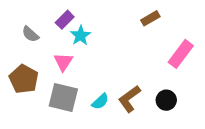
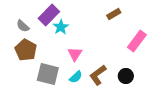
purple rectangle: (65, 20) -> (49, 15), size x1.5
pink triangle: (63, 62) -> (75, 54), moved
brown pentagon: (24, 79) -> (26, 50), moved

